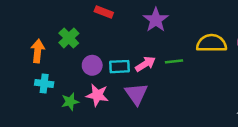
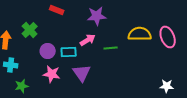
purple star: (156, 20) -> (97, 16), turned 30
pink arrow: (145, 64) -> (88, 40), moved
green star: (70, 102) -> (22, 86), moved

